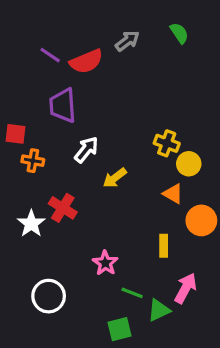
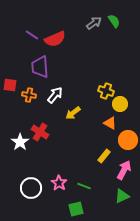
gray arrow: (127, 41) -> (94, 23), moved
orange cross: (33, 161) -> (29, 95), moved
yellow rectangle: (164, 246) -> (104, 156), turned 40
pink star: (105, 263) -> (59, 183), moved
pink arrow: (186, 288) -> (124, 170), moved
green triangle: (159, 310) -> (122, 196), moved

